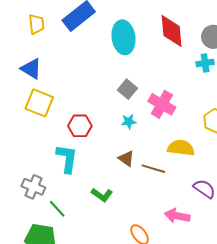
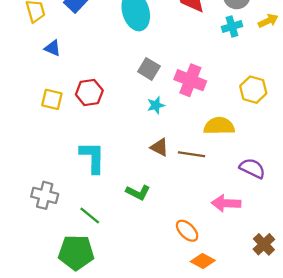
blue triangle: (31, 69) -> (53, 48), moved, size x0.7
yellow square: (39, 103) -> (52, 99), size x0.7
red hexagon: (80, 126) -> (89, 93), moved
gray cross: (33, 187) -> (45, 195), moved

